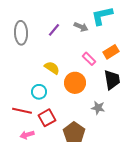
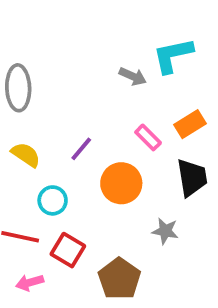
purple line: (54, 30) -> (81, 149), moved
yellow semicircle: (52, 68) -> (26, 155), moved
red square: (47, 118) -> (68, 250), turned -30

